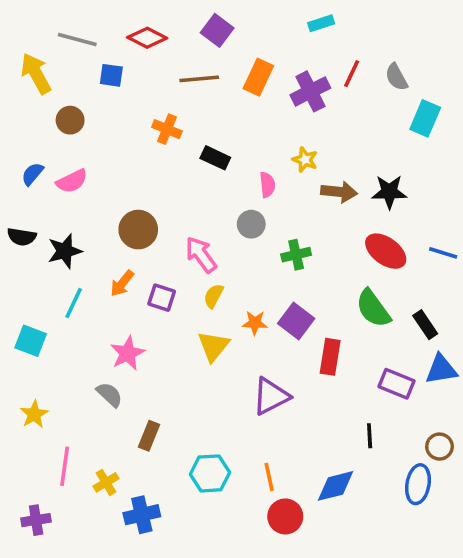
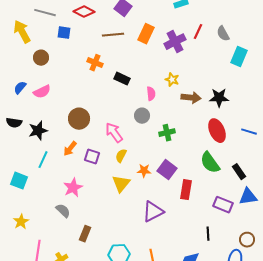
red ellipse: (386, 251) -> (217, 131), turned 30

